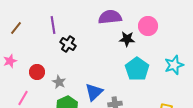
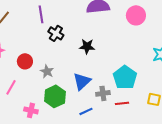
black star: (127, 39) -> (87, 46), moved
cyan pentagon: (137, 69) -> (125, 77), moved

